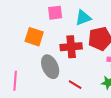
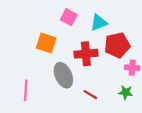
pink square: (55, 13) -> (69, 17), turned 35

